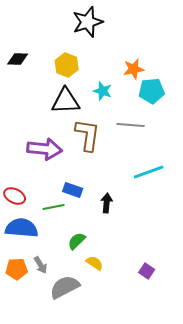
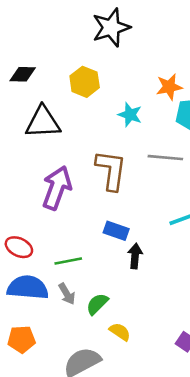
black triangle: (66, 101) -> (43, 122), moved
purple arrow: (45, 149) -> (57, 188), turned -76
blue rectangle: (73, 190) -> (116, 231), moved
gray arrow: (41, 265) -> (67, 294), moved

